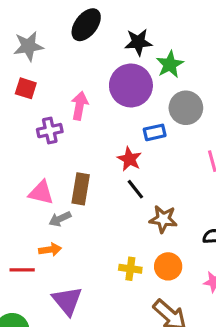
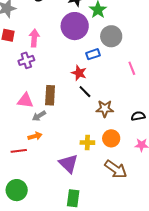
pink arrow: (80, 106) -> (34, 38), moved
purple triangle: (67, 301) -> (68, 163), moved

